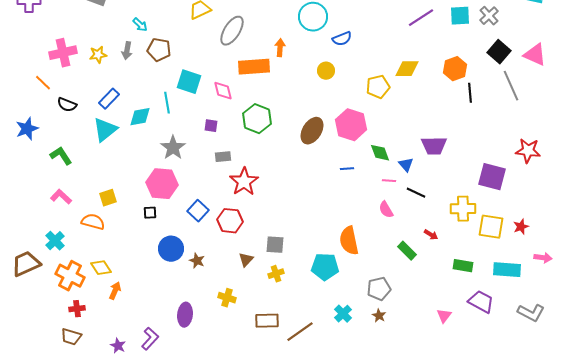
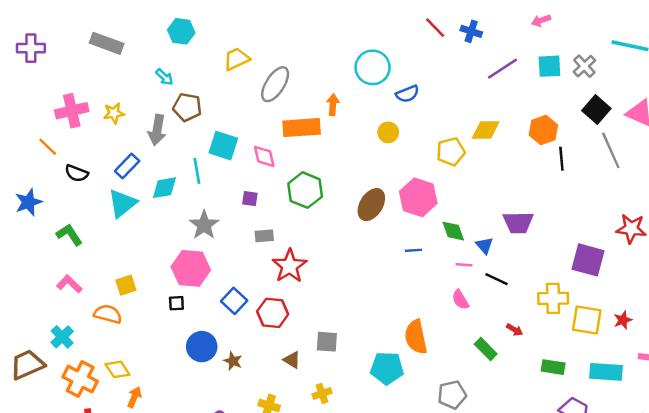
gray arrow: (127, 51) -> (157, 130), moved, size x1.4
brown triangle: (246, 260) -> (292, 360), turned -42
yellow cross: (276, 274) -> (322, 393), moved

